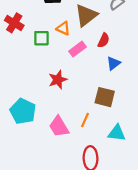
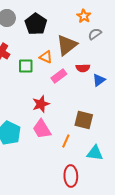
red semicircle: (104, 40) -> (83, 68), turned 64
blue triangle: (113, 63) -> (99, 80), moved
pink trapezoid: (59, 127) -> (42, 129), moved

